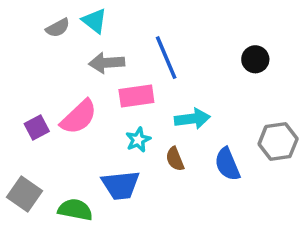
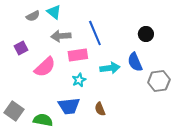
purple square: (37, 127) -> (21, 48), moved
brown semicircle: (175, 159) -> (100, 109), moved
blue semicircle: (227, 164) -> (135, 62), moved

